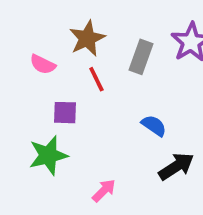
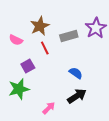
gray rectangle: (141, 57) -> (69, 36), turned 54
purple square: (65, 113) -> (28, 66), turned -32
black arrow: (176, 166) -> (77, 96), moved

